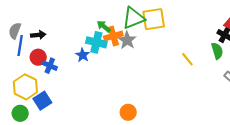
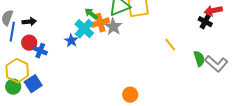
cyan cross: (96, 42) -> (84, 29), turned 30
green semicircle: (217, 51) -> (199, 59), moved
orange circle: (128, 112) -> (130, 95), moved
green circle: (20, 113) -> (13, 87), moved

